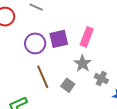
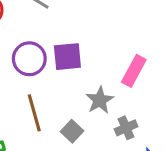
pink rectangle: (87, 37) -> (134, 71), moved
gray cross: (101, 79) -> (126, 128), turned 32

